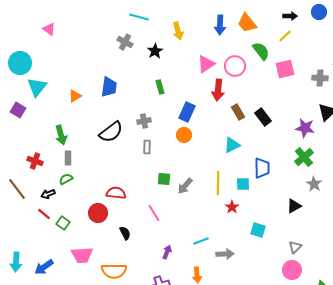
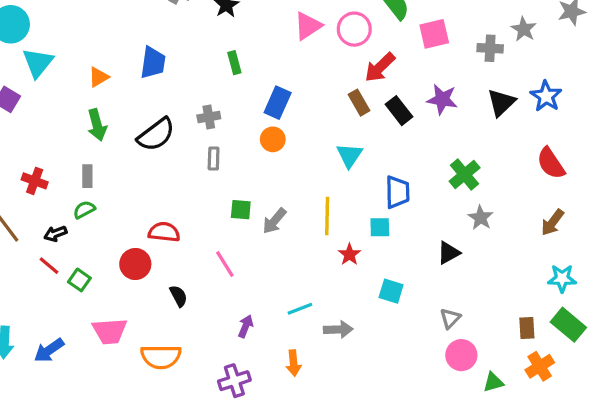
red arrow: (218, 90) -> (380, 67), moved, turned 40
purple star: (305, 128) -> (442, 99), moved
green arrow: (61, 135) -> (97, 125), moved
cyan triangle: (232, 145) -> (349, 155), turned -30
cyan square: (243, 184) -> (380, 227), moved
pink circle: (292, 270) -> (461, 355), moved

